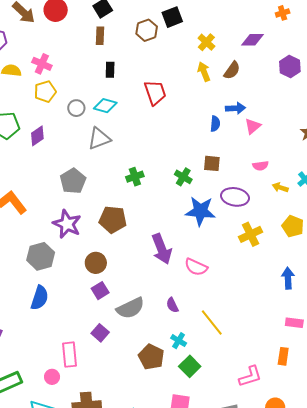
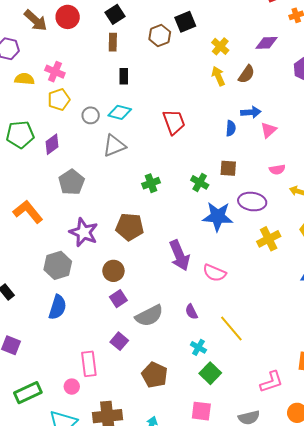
red trapezoid: (155, 93) -> (174, 122), moved
gray pentagon: (73, 181) -> (72, 182), moved
brown pentagon: (151, 357) -> (155, 375), moved

